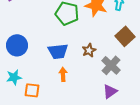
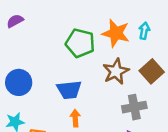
brown star: (89, 50) -> (116, 71), moved, size x1.5
gray cross: (111, 65) -> (134, 107), turned 36

